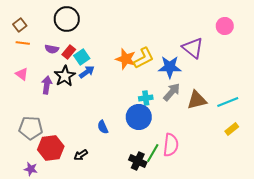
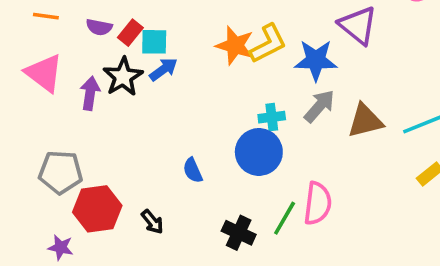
cyan square: (82, 57) -> (154, 42), turned 35
pink triangle: (22, 74) -> (44, 73), size x1.6
black arrow: (81, 155) -> (152, 222), turned -96
black cross: (138, 161) -> (239, 233), moved

